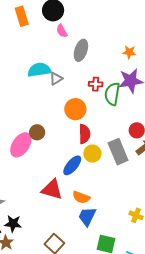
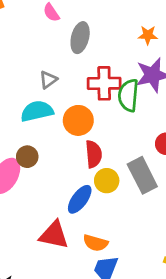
cyan semicircle: (39, 70) -> (37, 111), moved
red cross: (96, 84) -> (104, 83), size x1.6

